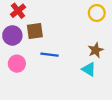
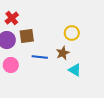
yellow circle: (97, 13) -> (72, 33), moved
brown star: (96, 50) -> (63, 53), moved

